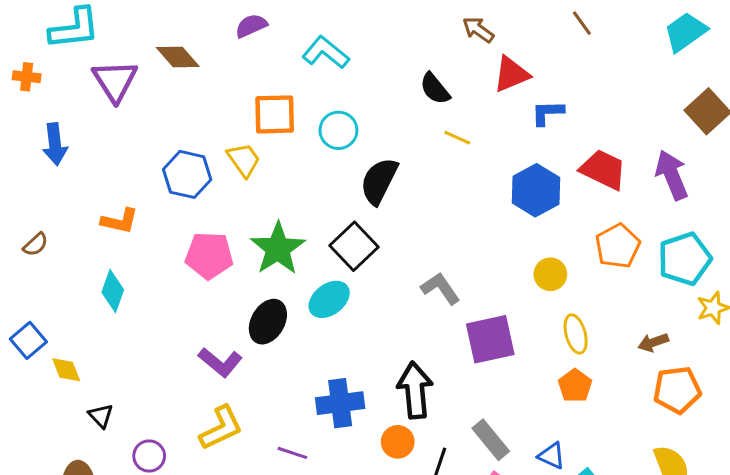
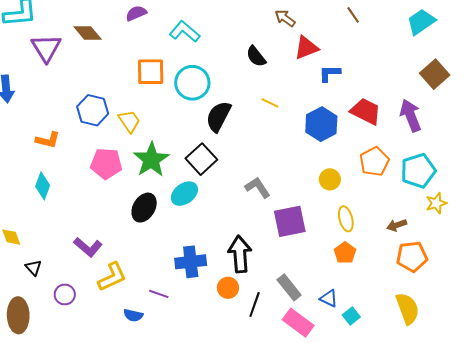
cyan circle: (338, 130) -> (192, 83), size x1.4
yellow line: (457, 138) -> (270, 103), moved
yellow trapezoid: (244, 160) -> (129, 121), moved
purple L-shape: (220, 362) -> (88, 247), moved

